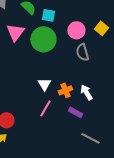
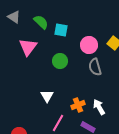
green circle: (43, 39) -> (60, 61), moved, size x0.6
white triangle: (44, 84) -> (47, 96), moved

